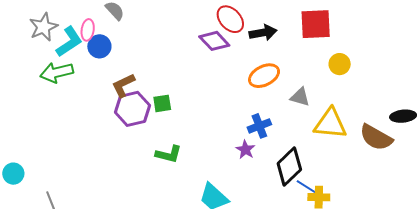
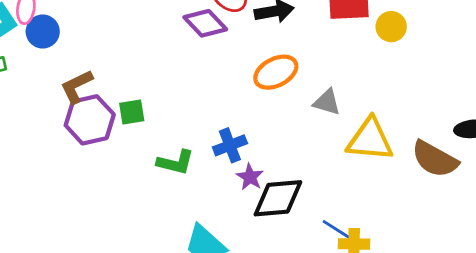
yellow circle: (340, 64) -> (391, 27), moved
blue cross: (259, 126) -> (230, 145), moved
green L-shape: (169, 154) -> (175, 162), moved
black diamond: (289, 167) -> (278, 198), moved, turned 39

